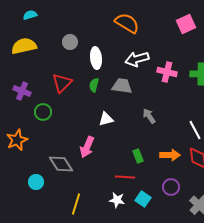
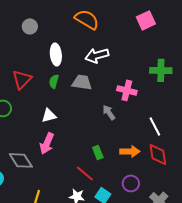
gray circle: (70, 42) -> (30, 26), moved
pink cross: (167, 72) -> (127, 90), moved
white triangle: (106, 119) -> (49, 115), moved
red line: (125, 177) -> (85, 173), turned 36

